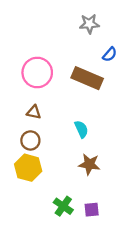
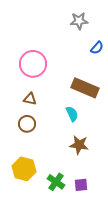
brown rectangle: (87, 78) -> (85, 88), moved
yellow hexagon: (28, 168) -> (24, 169), moved

